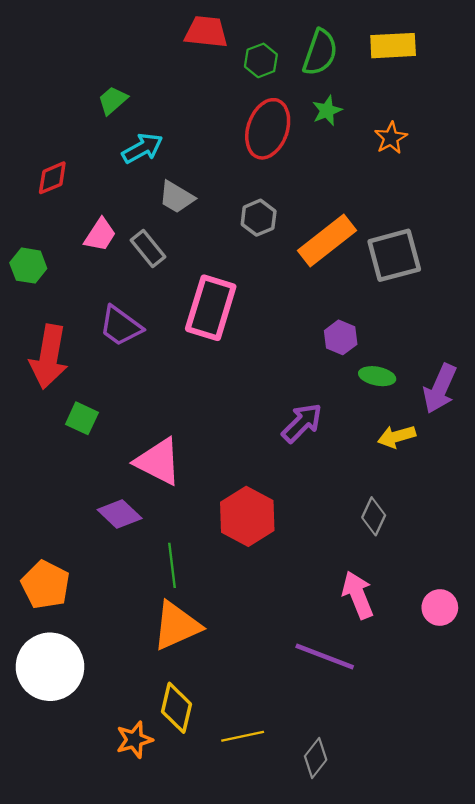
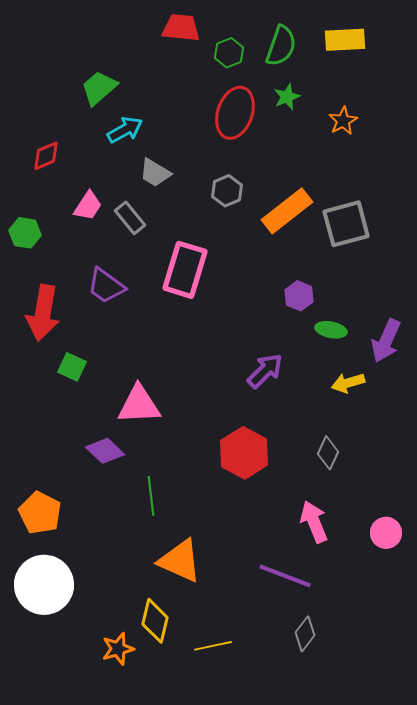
green trapezoid: (113, 100) -> (99, 88), size x1.4
pink triangle: (158, 462) -> (139, 405), turned -30
red hexagon: (247, 516) -> (244, 453), moved
orange triangle: (177, 626) -> (180, 561), moved, turned 48
gray diamond: (316, 758) -> (305, 634), moved

